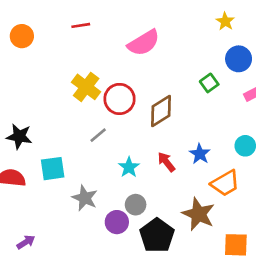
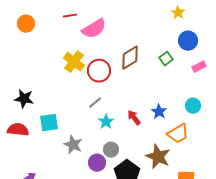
pink semicircle: (144, 43) -> (94, 29), moved
brown diamond: (161, 111) -> (130, 58), moved
gray line: (98, 135) -> (95, 103), moved

